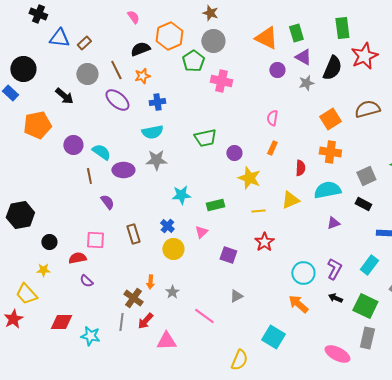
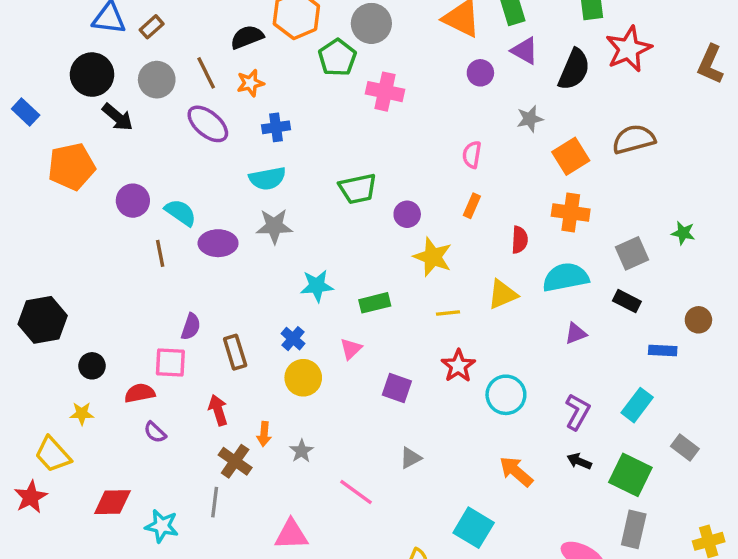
black circle: (23, 69) -> (92, 75), moved
gray star: (306, 83) -> (530, 119), moved
purple semicircle: (107, 202) -> (191, 327), moved, turned 56
cyan circle: (303, 273) -> (506, 395), moved
red arrow: (145, 321) -> (218, 410), moved, turned 120

